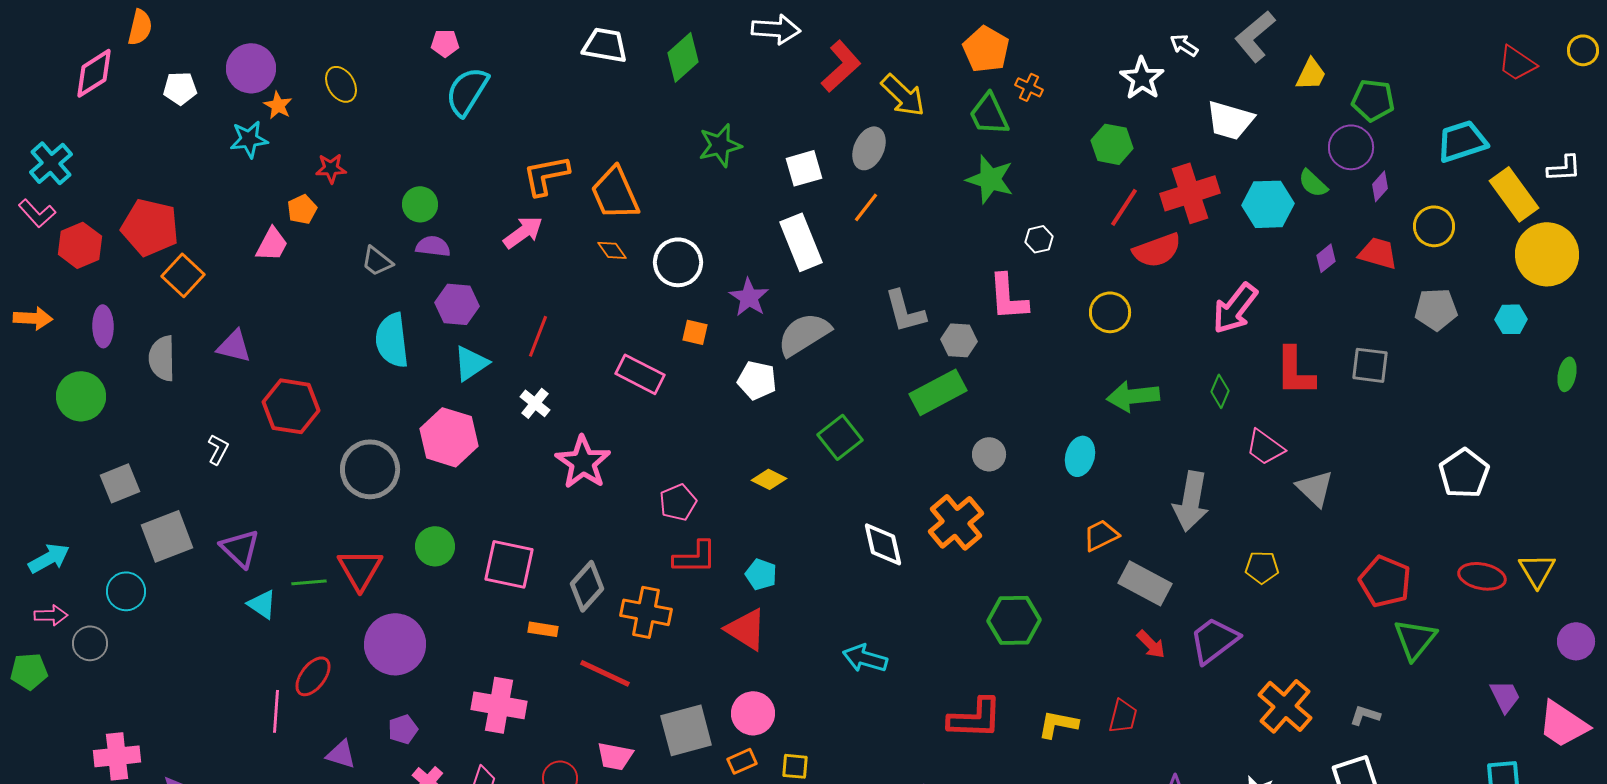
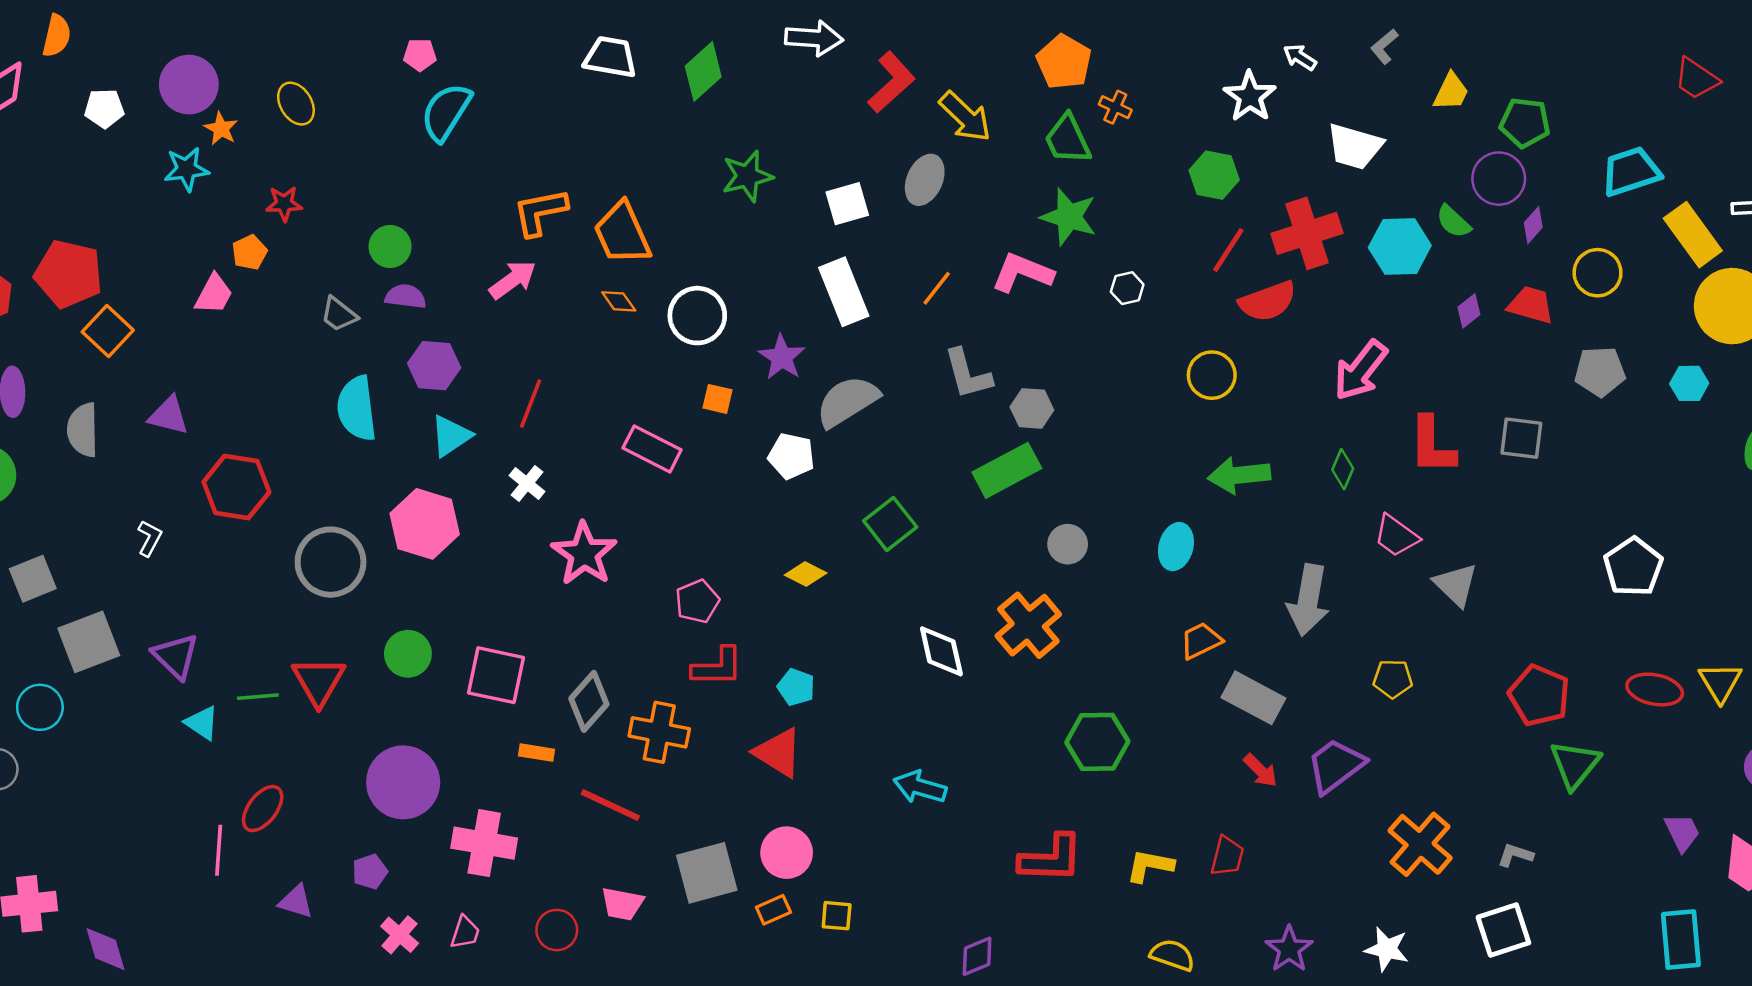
gray L-shape: (1255, 36) -> (1384, 46), size x0.6
orange line: (866, 207) -> (937, 288), moved
pink L-shape: (1008, 297) -> (1022, 273), moved, turned 116
purple circle: (395, 644) -> (403, 782), moved

